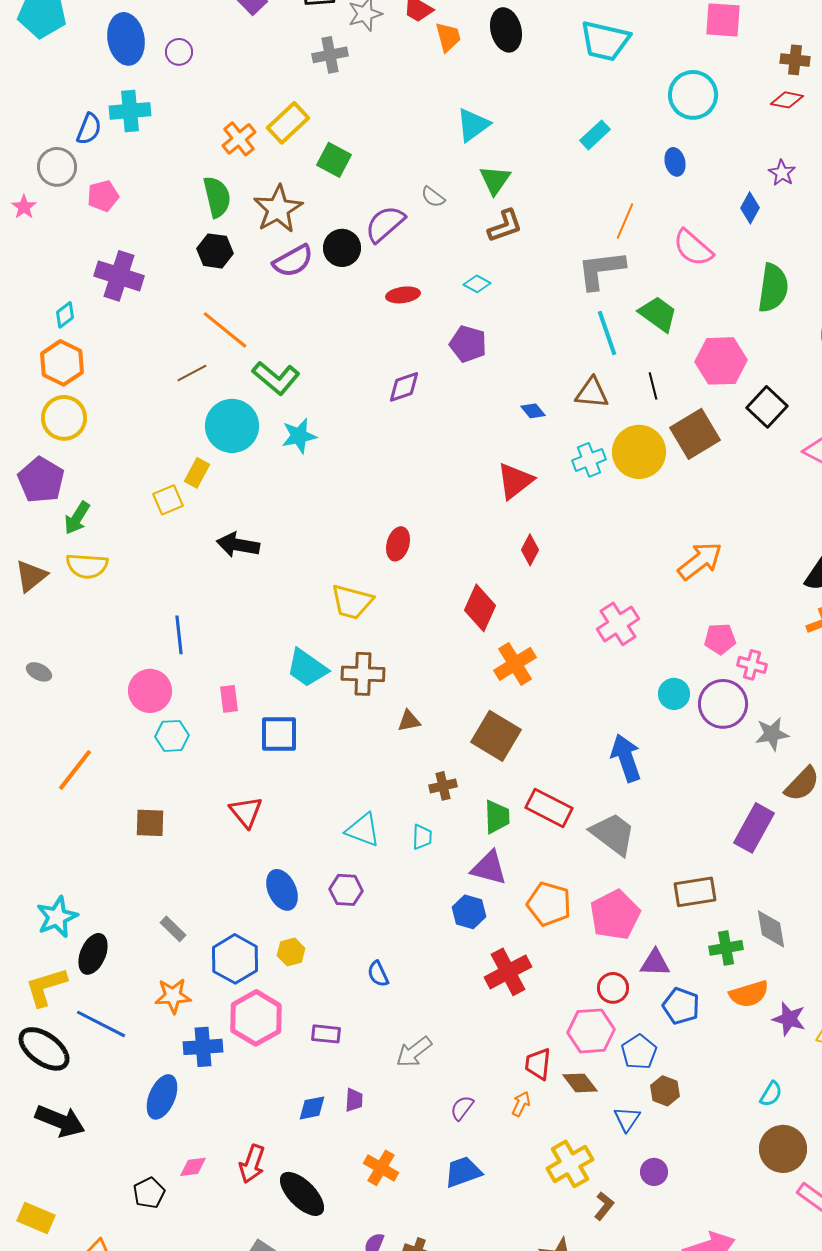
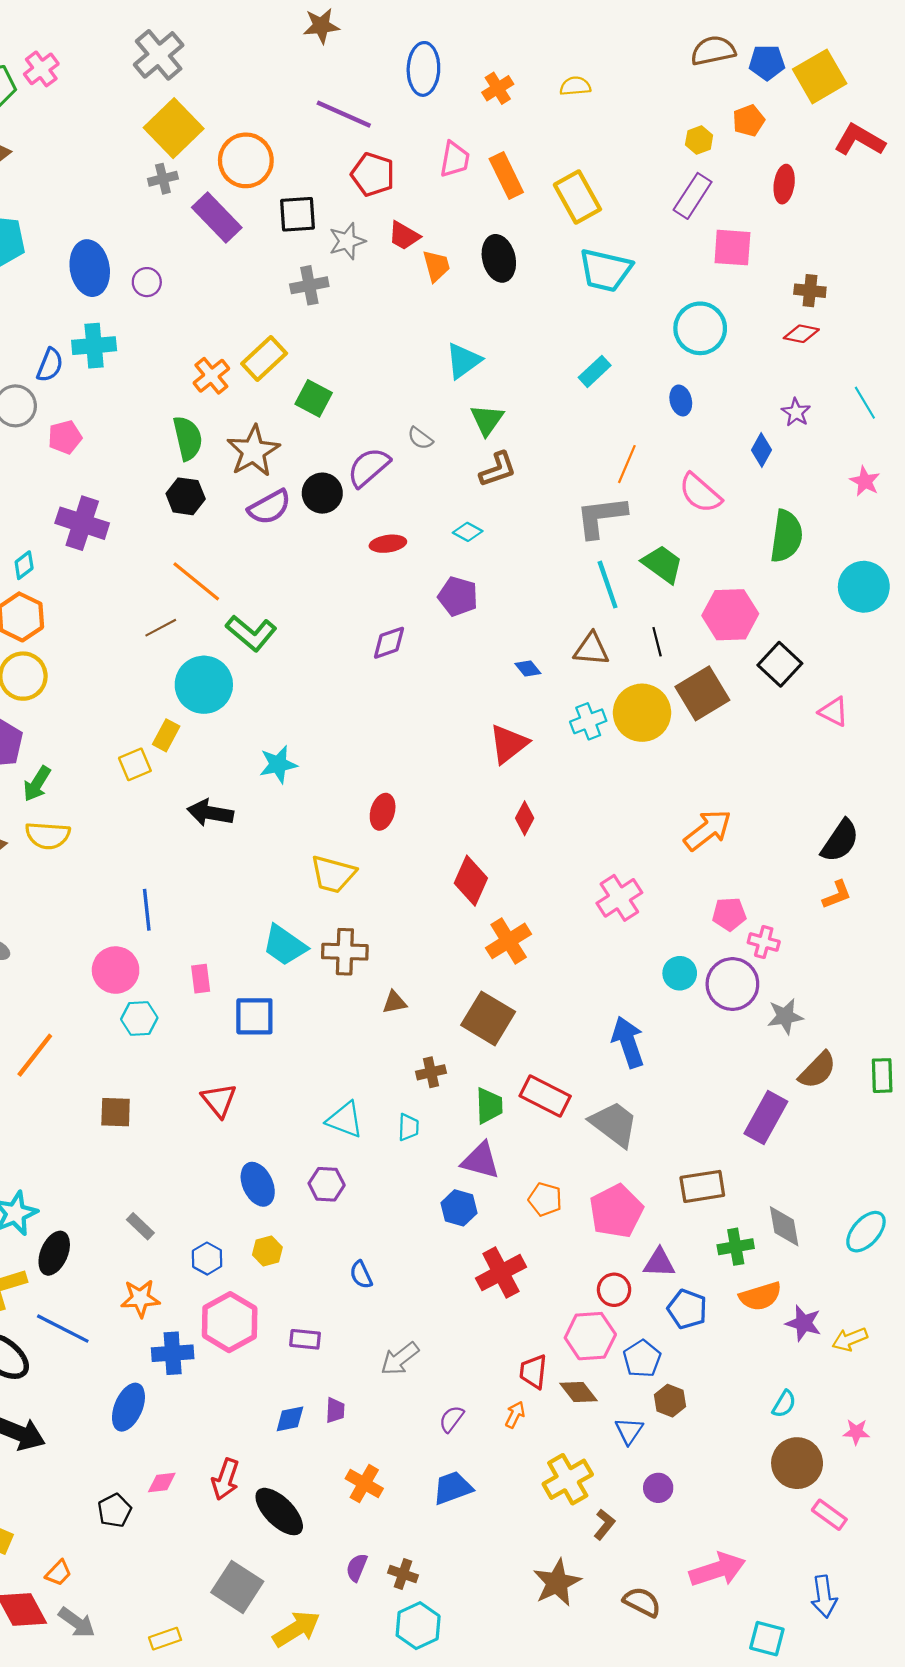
cyan star: (299, 436) -> (278, 764), moved
orange pentagon: (549, 904) -> (545, 1199), size x0.7
blue hexagon: (235, 959) -> (207, 1259), size x0.6

